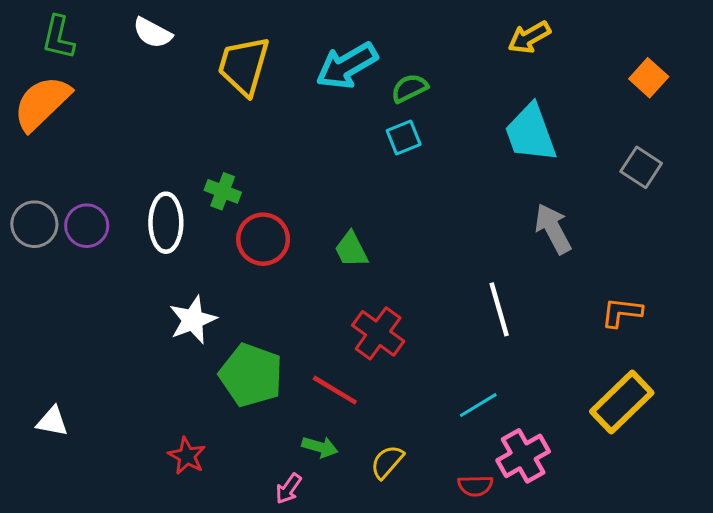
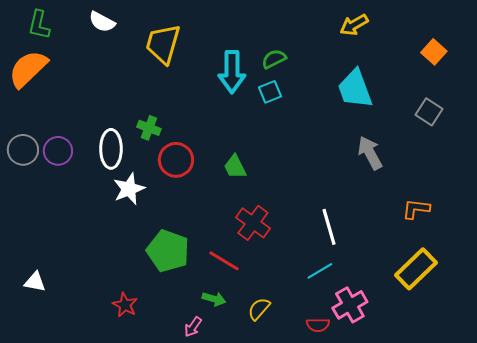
cyan arrow: (347, 66) -> (232, 72), moved, turned -60
white line: (499, 309) -> (329, 227), moved
white star: (193, 320) -> (129, 189), moved

